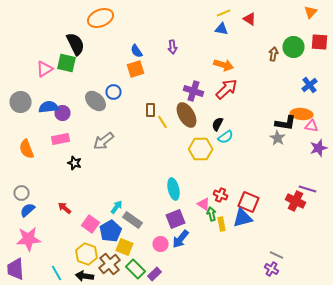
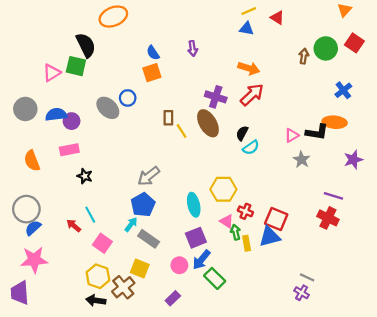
red square: (320, 42) -> (354, 43), turned 30
pink triangle: (312, 126) -> (292, 135), moved, turned -40
gray star: (278, 138) -> (302, 160), moved
gray arrow: (104, 141) -> (149, 176), moved
yellow hexagon: (200, 149) -> (223, 189), moved
purple line: (308, 189) -> (333, 196), moved
gray circle: (22, 193) -> (26, 209), size x1.6
blue pentagon: (110, 231) -> (143, 205), moved
green rectangle: (136, 269) -> (215, 278), moved
cyan line: (56, 273) -> (90, 215), moved

